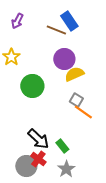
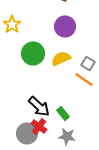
yellow semicircle: (74, 74) -> (61, 58), moved
gray square: (76, 100) -> (88, 63), moved
gray star: (66, 169) -> (67, 136), turned -30

